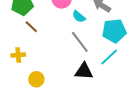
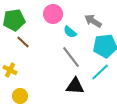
yellow cross: (18, 55) -> (10, 70), turned 32
yellow circle: (36, 79) -> (20, 96), moved

